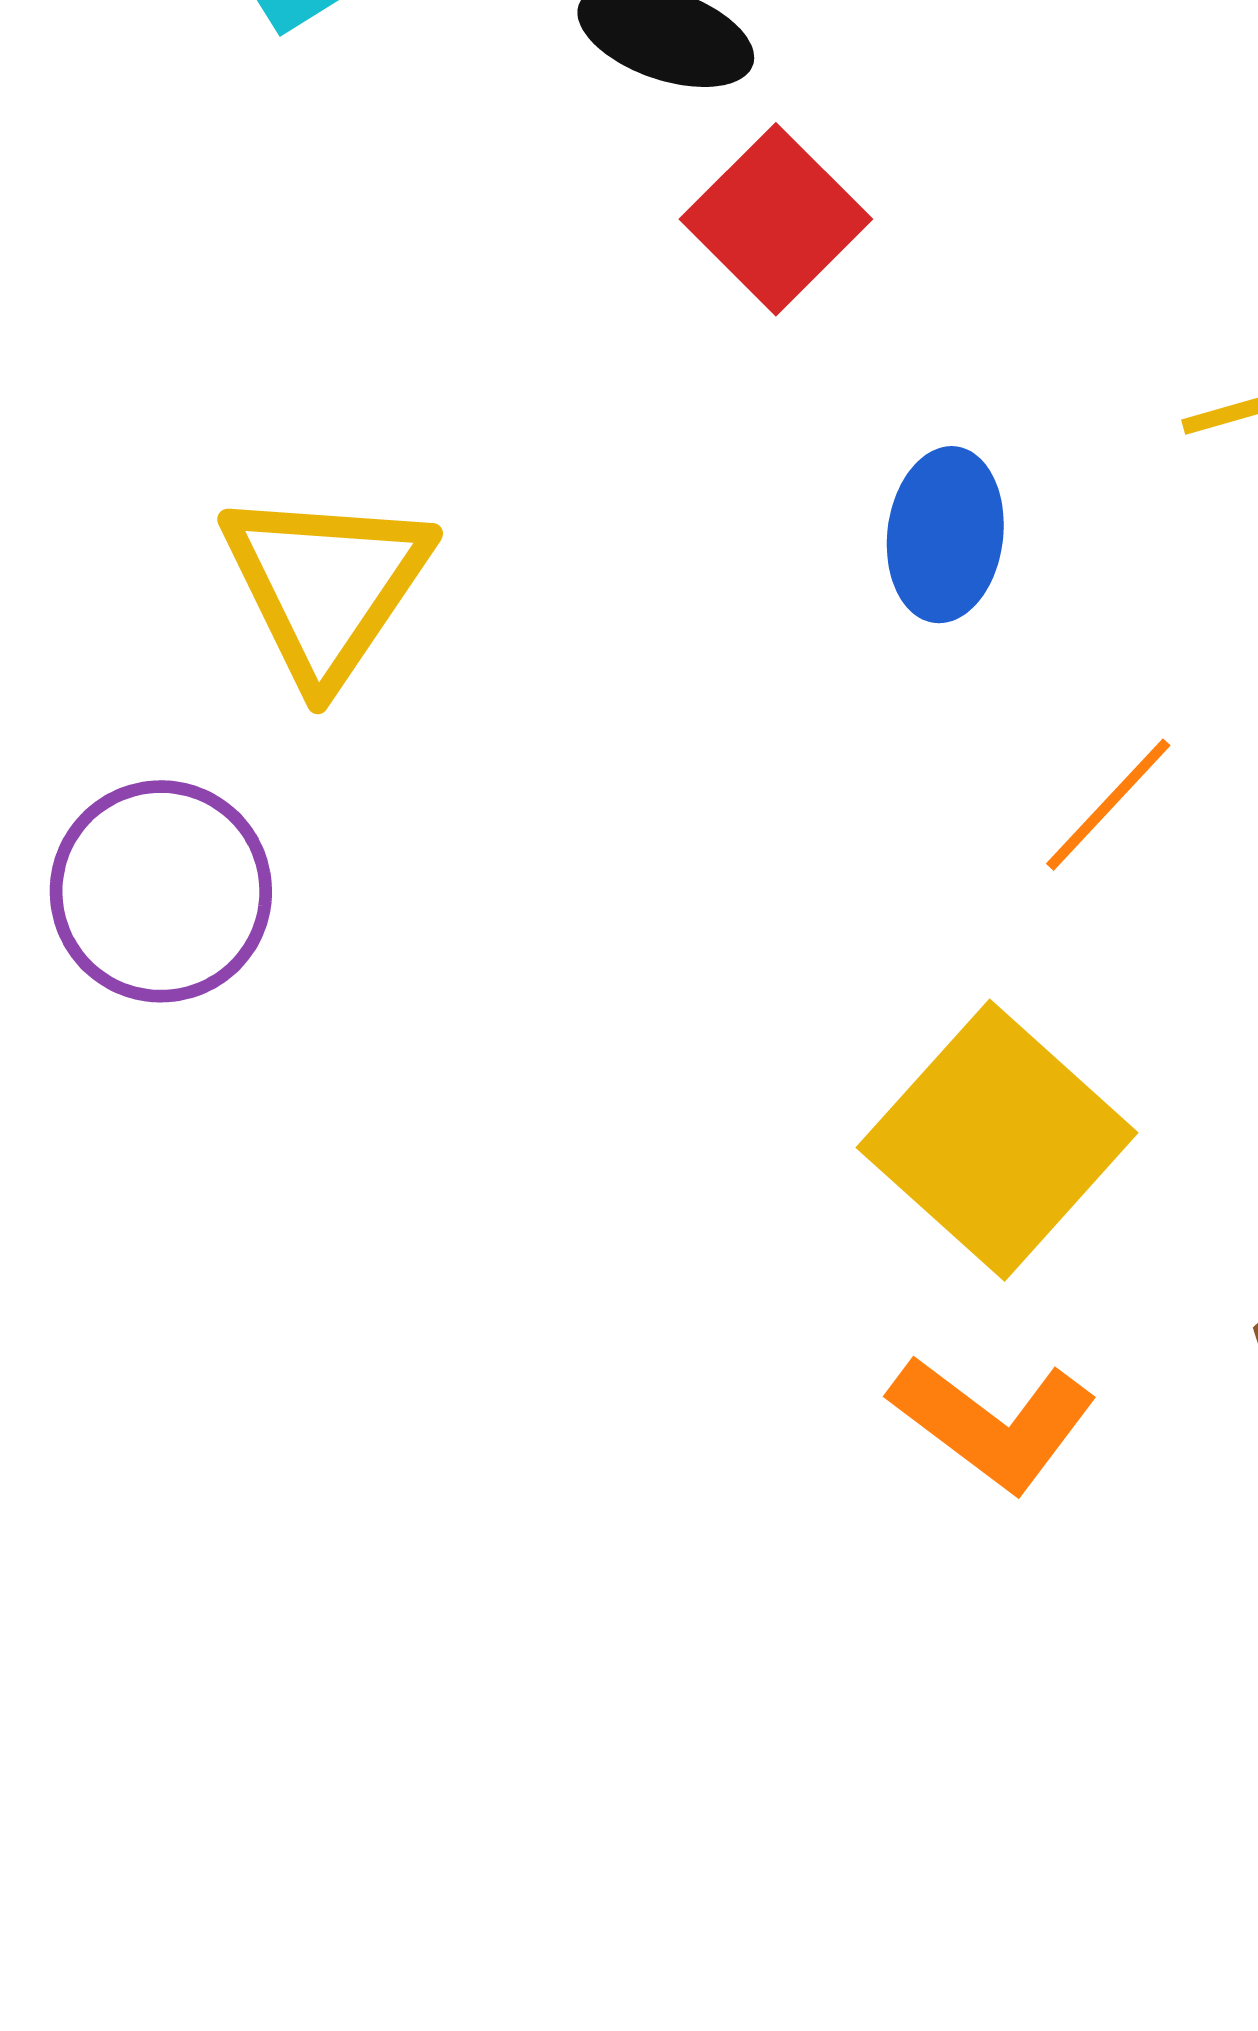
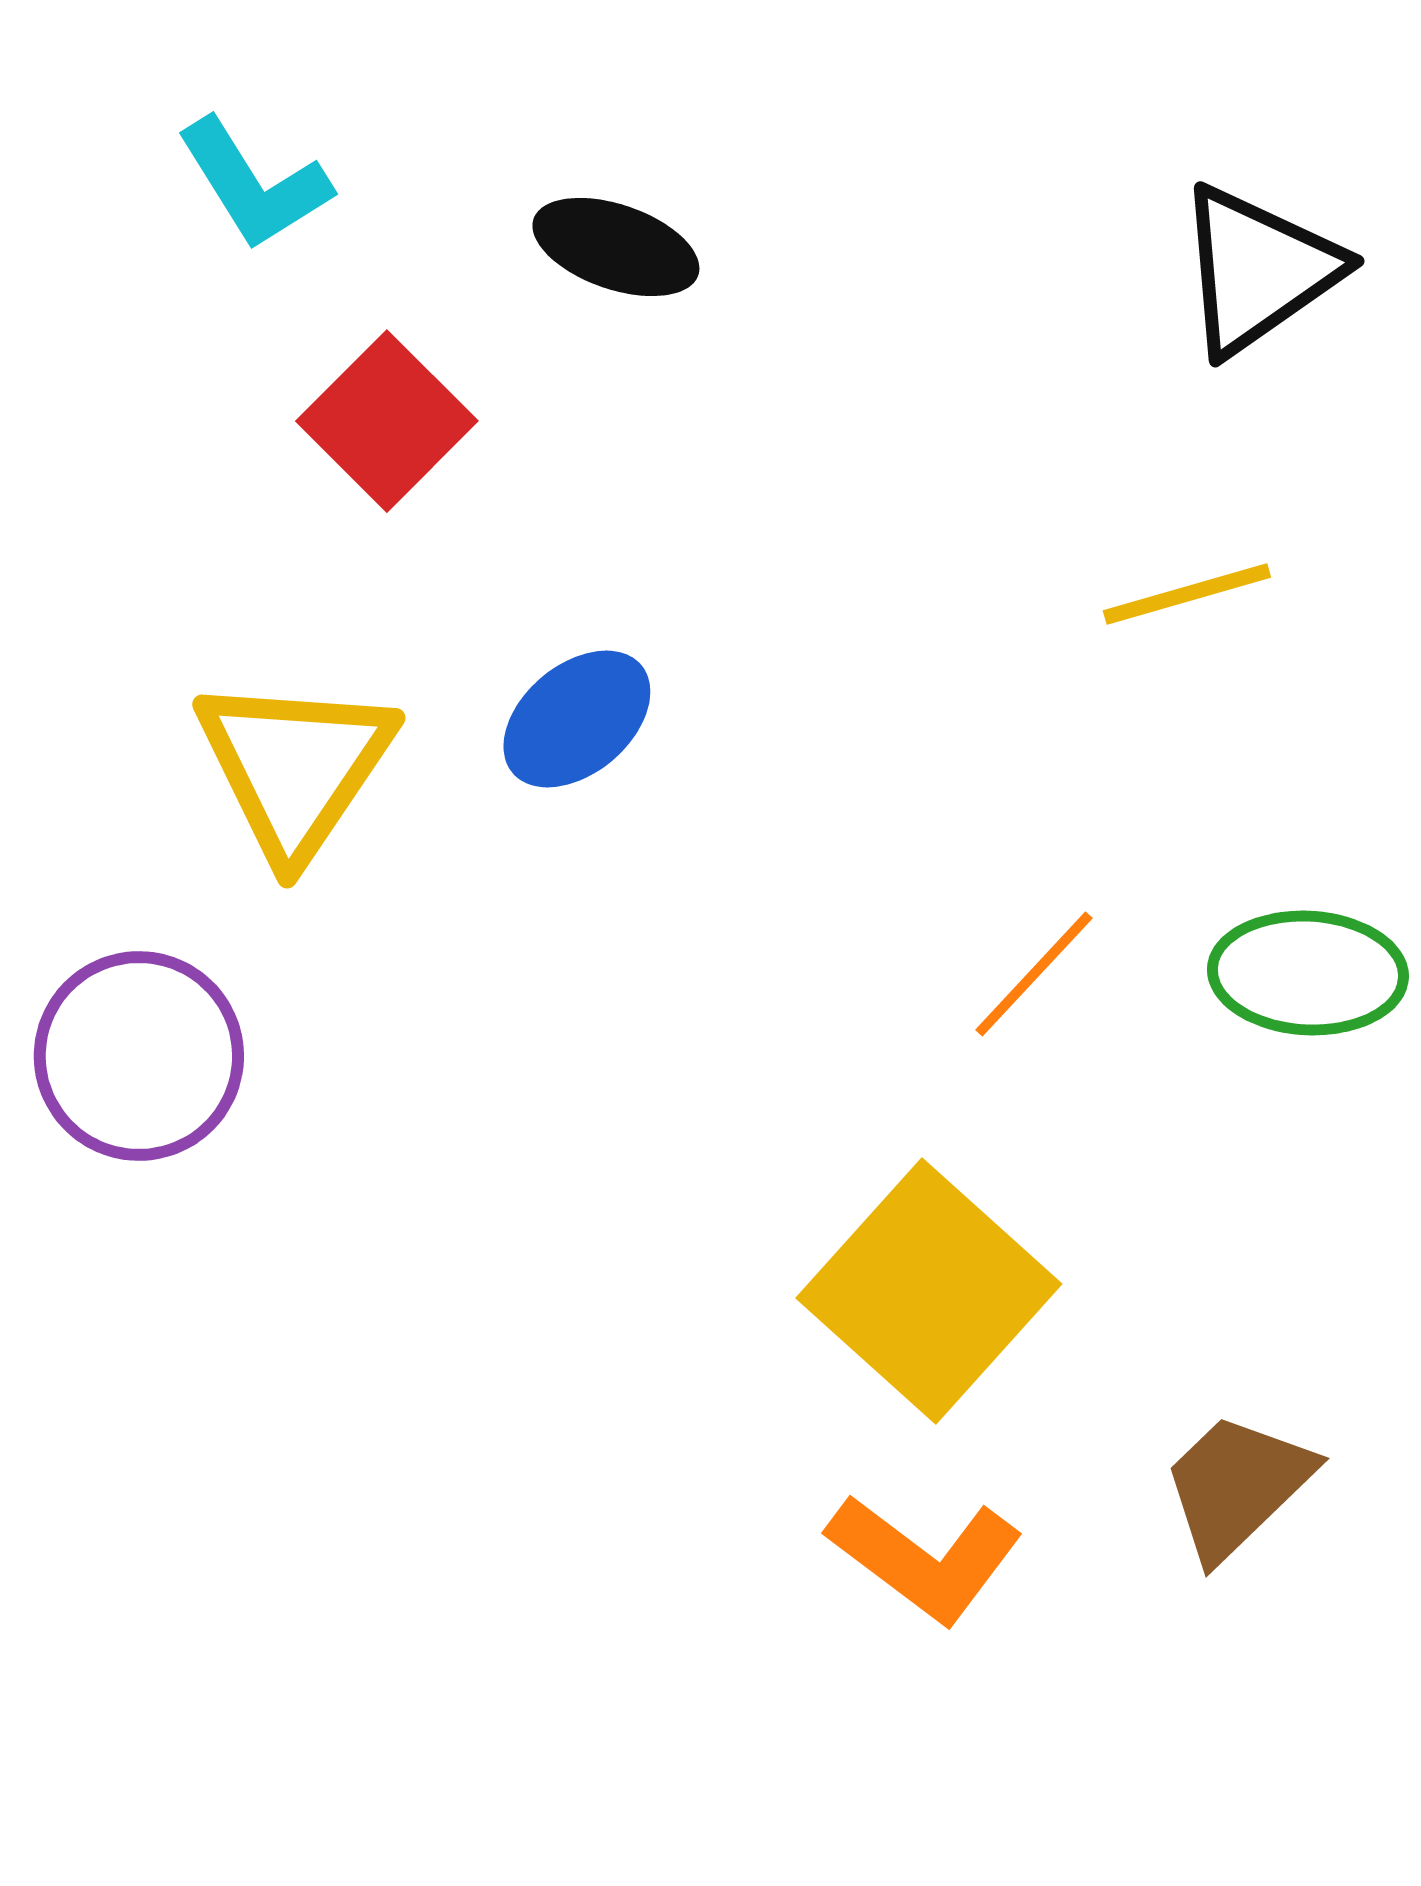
red square: (776, 219) -> (387, 421), moved
blue ellipse: (945, 535) -> (577, 719), moved, turned 43

